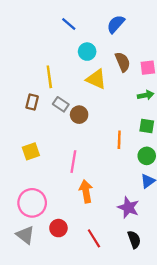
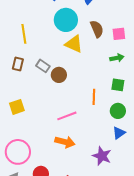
cyan circle: (87, 52) -> (66, 20), size x1.5
yellow line: (49, 77) -> (24, 34), moved
pink line: (73, 162) -> (67, 116), moved, turned 60
orange arrow: (86, 191) -> (65, 142), turned 114

